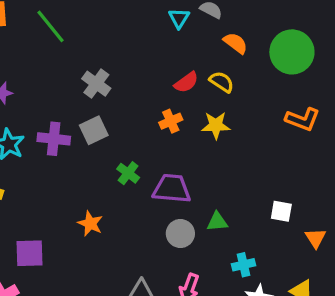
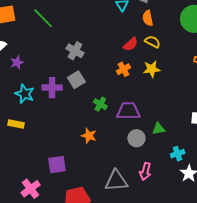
orange semicircle: (236, 43) -> (148, 18), moved, turned -133
orange star: (90, 224) -> (89, 136), moved
purple square: (30, 253) -> (57, 165), moved

